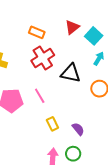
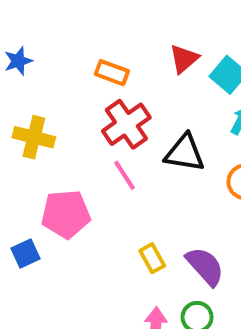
pink line: (40, 96) -> (125, 175), moved
purple semicircle: (78, 129) -> (205, 266), size x1.5

